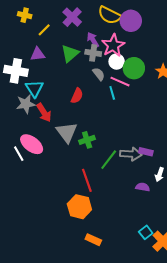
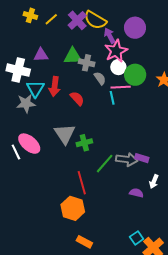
yellow semicircle: (109, 15) -> (95, 20), moved
yellow line: (44, 30) -> (51, 19), moved
purple arrow: (93, 40) -> (110, 36), moved
green triangle: (70, 53) -> (73, 56), turned 36
gray cross: (93, 53) -> (87, 63), moved
pink line: (120, 82) -> (121, 87), turned -30
red semicircle: (77, 96) -> (77, 98), turned -70
red arrow: (44, 113) -> (55, 87), moved, turned 36

